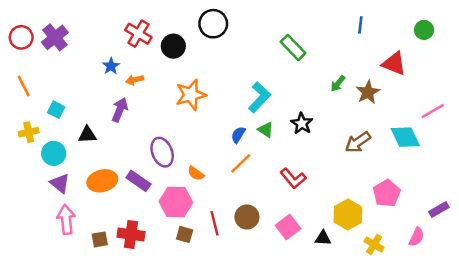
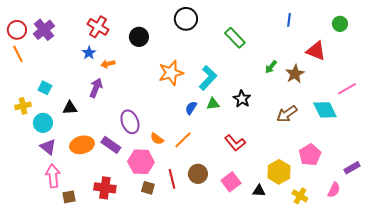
black circle: (213, 24) -> (186, 19), moved
red cross: (138, 34) -> (98, 27), moved
orange line: (24, 86) -> (18, 54), moved
orange star: (191, 95) -> (171, 73), moved
green triangle: (266, 130) -> (213, 104), turned -40
orange line: (241, 163) -> (183, 140), moved
brown square: (100, 239) -> (69, 197), moved

